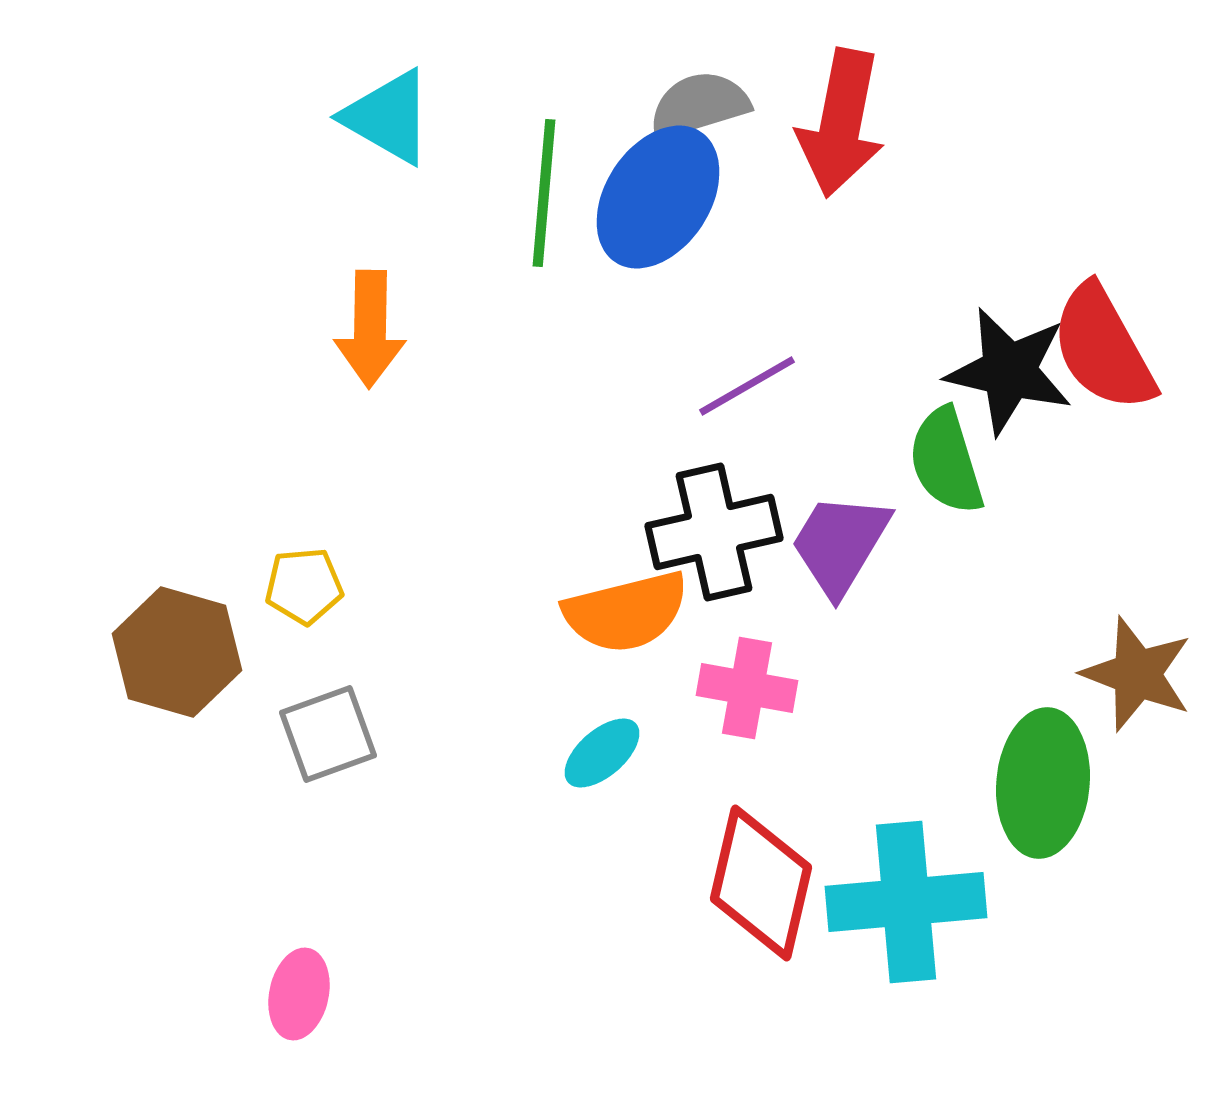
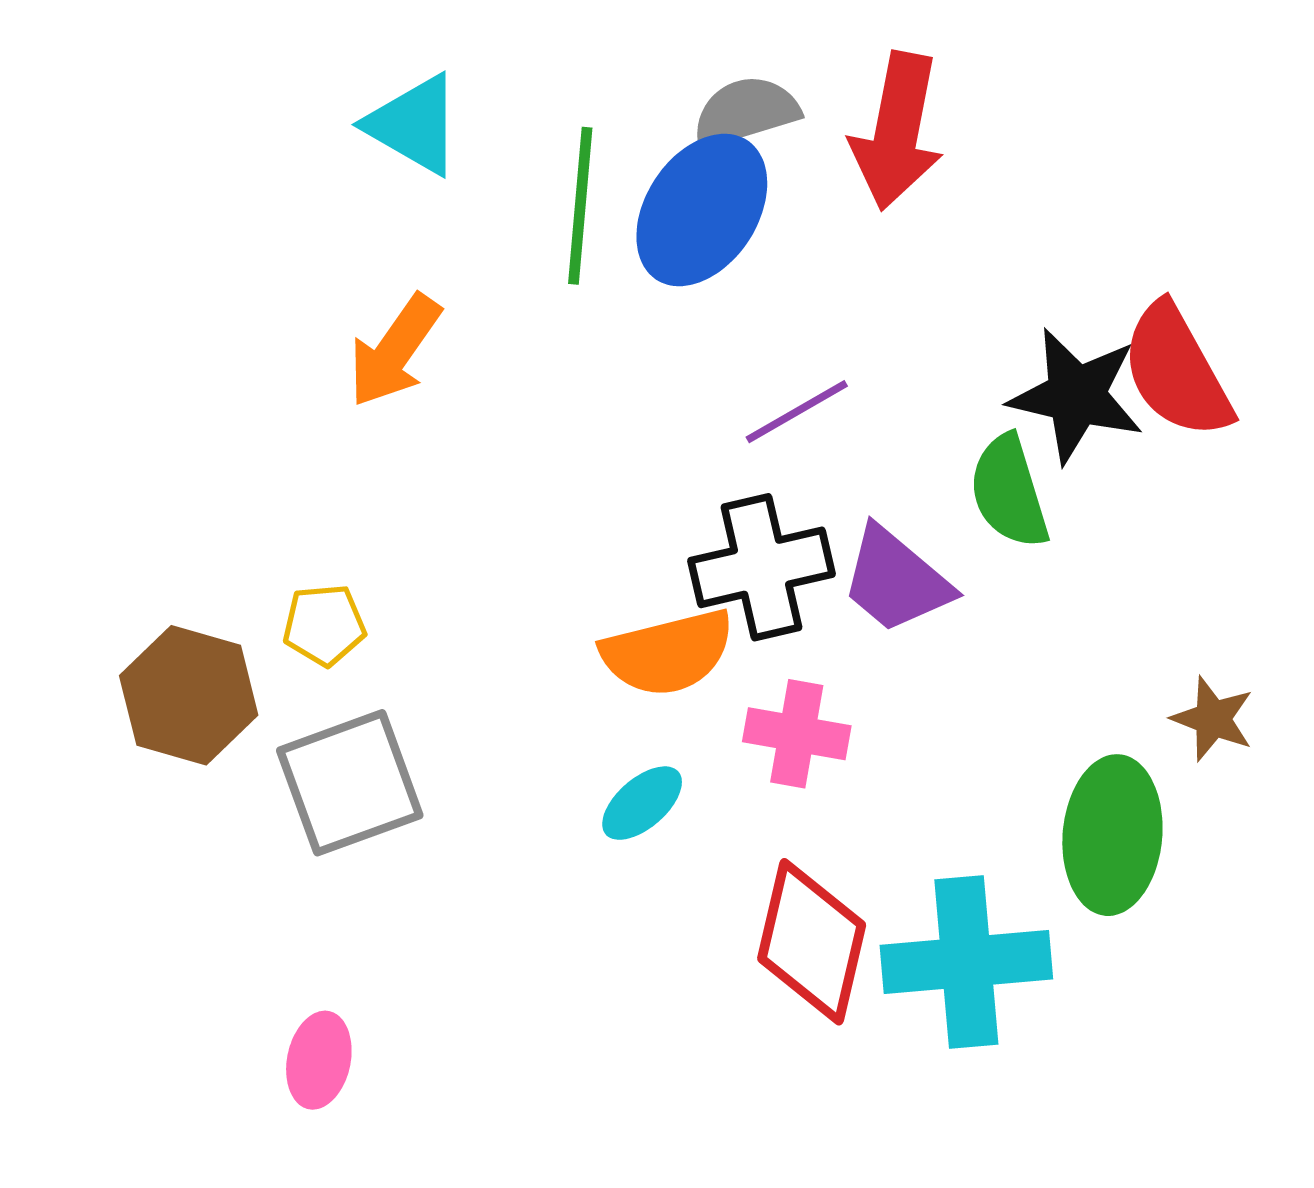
orange arrow: (370, 329) -> (395, 351), turned 34
purple trapezoid: (840, 544) -> (896, 580), turned -81
brown star: (1137, 674) -> (1213, 719), size x0.7
gray square: (328, 734) -> (350, 783), size x1.4

